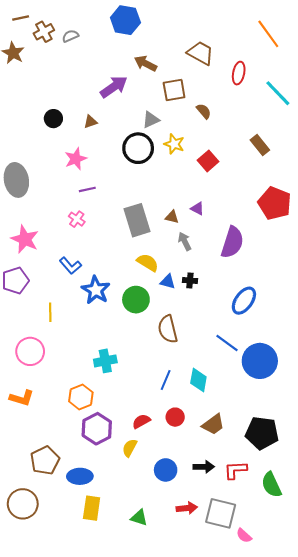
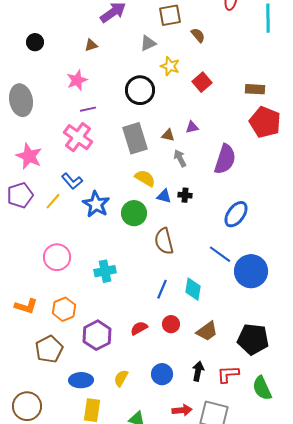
cyan line: (278, 93) -> (268, 18), turned 44
black circle: (53, 119) -> (35, 42), moved
brown rectangle: (260, 145) -> (255, 89), moved, turned -48
black circle: (138, 148) -> (140, 90), moved
purple triangle: (197, 209) -> (192, 127), turned -40
pink cross: (77, 219) -> (78, 137), size x1.8
yellow line: (50, 312) -> (53, 201), moved, turned 42
pink circle: (30, 351) -> (57, 257), moved
orange hexagon: (81, 397) -> (64, 309), moved
yellow semicircle: (130, 448) -> (121, 378), moved
brown pentagon: (45, 460) -> (49, 349), moved
black arrow: (204, 467) -> (198, 371), turned -78

